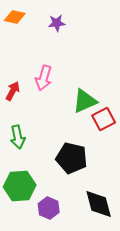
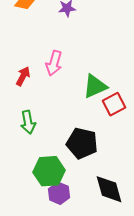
green hexagon: (20, 186) -> (49, 171), moved

